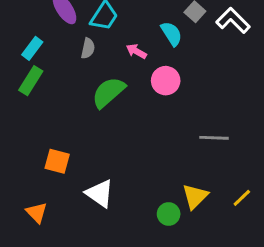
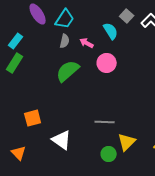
gray semicircle: (88, 48) -> (65, 41), moved
gray line: (214, 138) -> (105, 122), moved
orange square: (57, 161) -> (33, 118), turned -30

